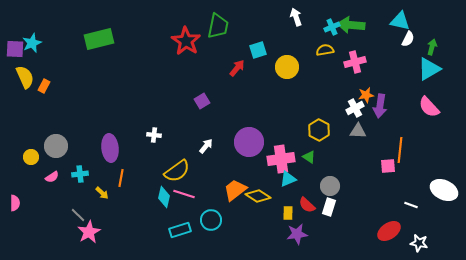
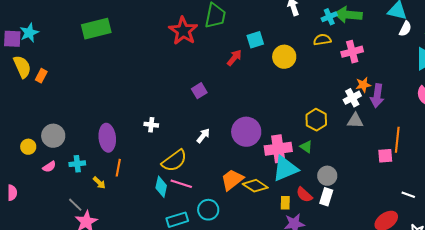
cyan triangle: (288, 179) -> (285, 169), size x1.6

